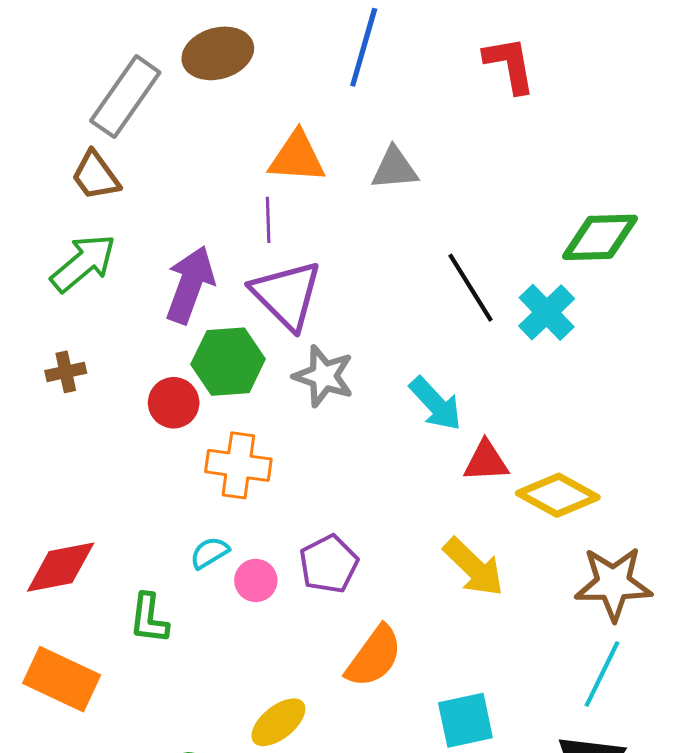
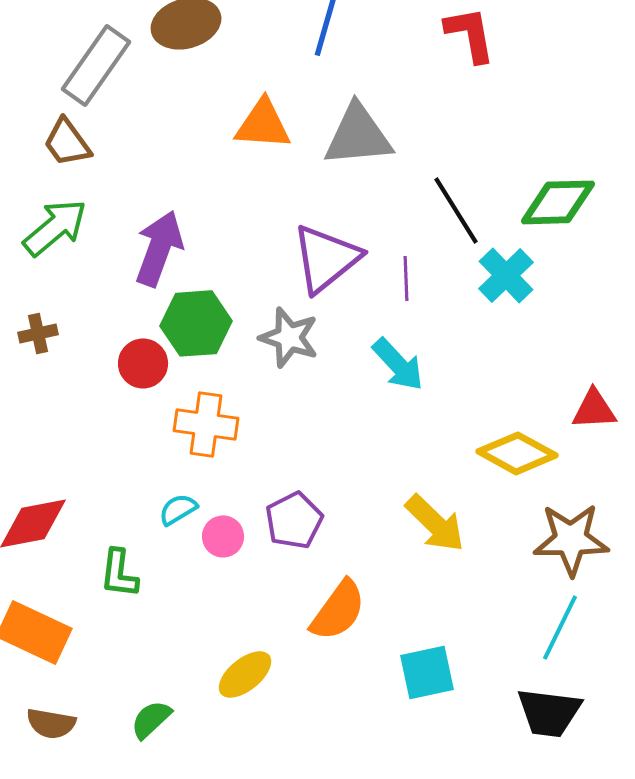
gray triangle: (395, 168) -> (358, 135), size x1.5
purple line: (268, 220) -> (406, 278), moved
black line: (471, 288) -> (456, 210), moved
purple triangle: (287, 295) -> (326, 258), moved, turned 36
red triangle: (486, 461) -> (594, 409), moved

